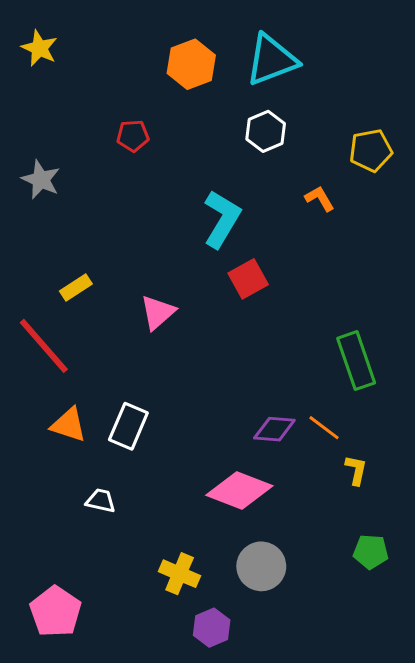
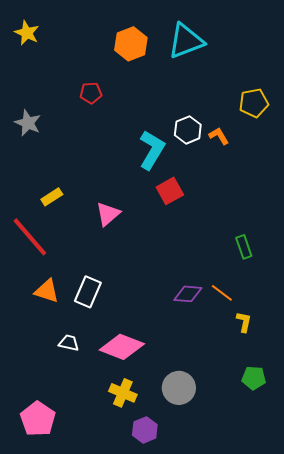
white hexagon: (266, 131) -> (188, 130), moved
green rectangle: (356, 361) -> (244, 247), size x0.6
pink diamond: (239, 490) -> (122, 347), moved

